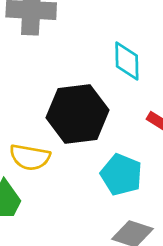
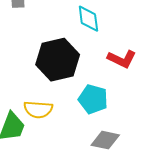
yellow semicircle: (30, 157) -> (38, 109), moved

